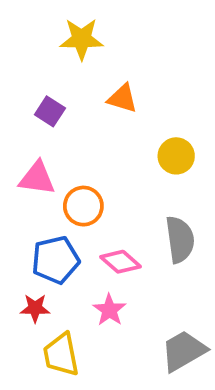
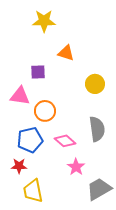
purple square: (50, 111) -> (38, 72), moved, turned -35
pink star: (109, 310) -> (76, 167), moved

